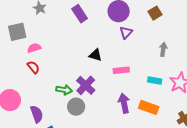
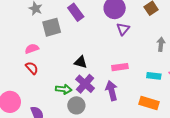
gray square: (17, 32) -> (52, 27), moved
black triangle: (95, 55) -> (81, 62), moved
purple arrow: (124, 103) -> (112, 91), moved

